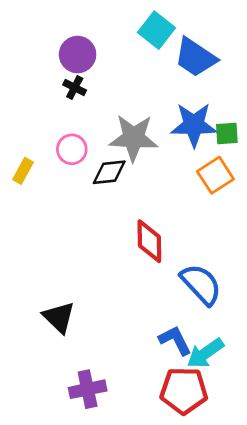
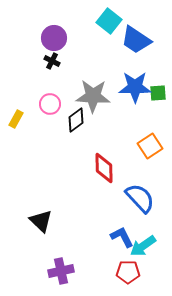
black diamond: (109, 172) -> (76, 120), turned -30
orange square: (215, 175) -> (150, 146), moved
red pentagon: (184, 391) -> (128, 272), size x0.7

